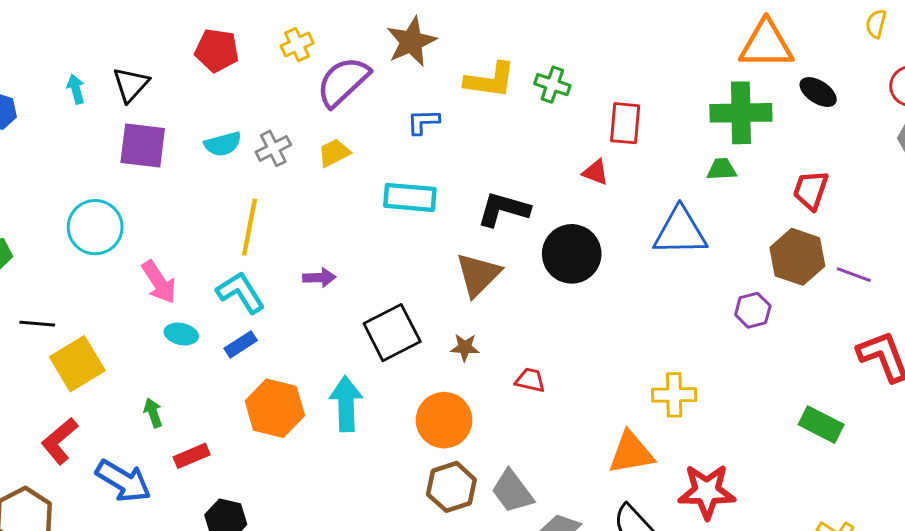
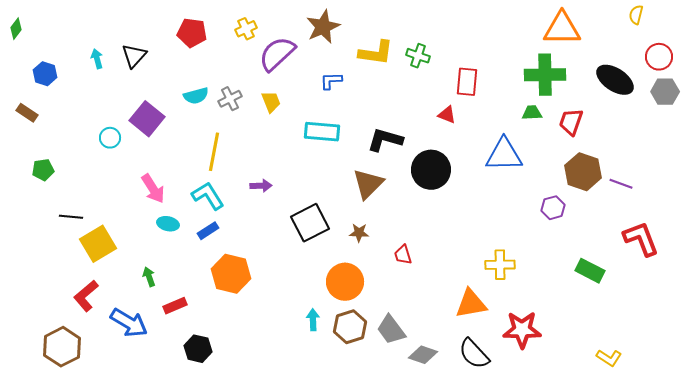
black ellipse: (818, 92) -> (615, 80), moved, size x1.5
purple square: (143, 145) -> (147, 119), moved, turned 32
yellow trapezoid: (334, 153) -> (271, 102), turned 95
red trapezoid: (811, 190) -> (571, 122), moved
cyan circle: (95, 227) -> (110, 138), moved, size x0.6
red trapezoid: (530, 380) -> (403, 255), turned -120
cyan arrow: (346, 404) -> (313, 320), moved, size x0.6
green rectangle: (821, 425) -> (590, 271), moved

